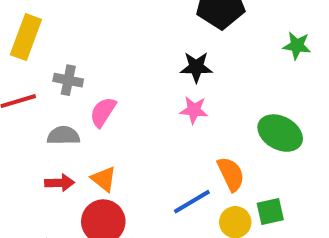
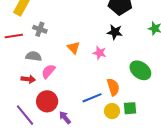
black star: (196, 67) -> (115, 32), moved
pink semicircle: (103, 112) -> (48, 71), moved
orange triangle: (104, 179) -> (74, 48), moved

